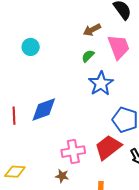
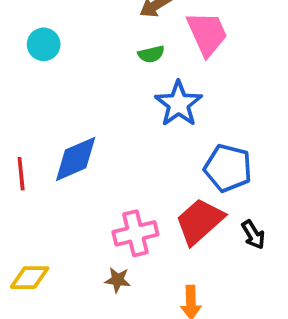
green semicircle: (88, 56) -> (151, 54), turned -144

